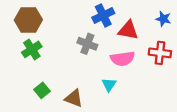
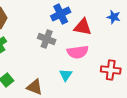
red cross: (160, 53) -> (111, 70), moved

